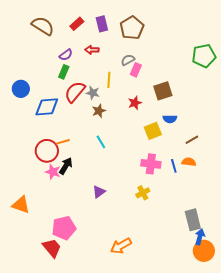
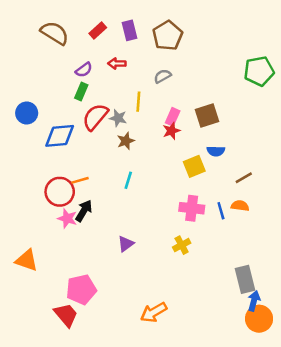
pink rectangle: (136, 70) -> (173, 117), moved
cyan line: (101, 142) -> (128, 180), turned 48

